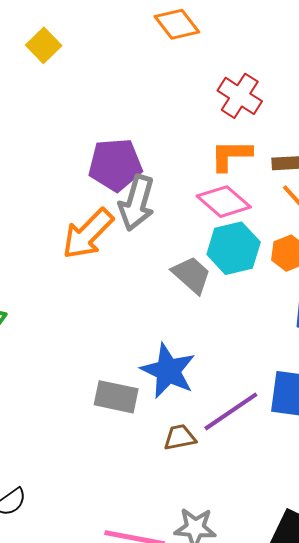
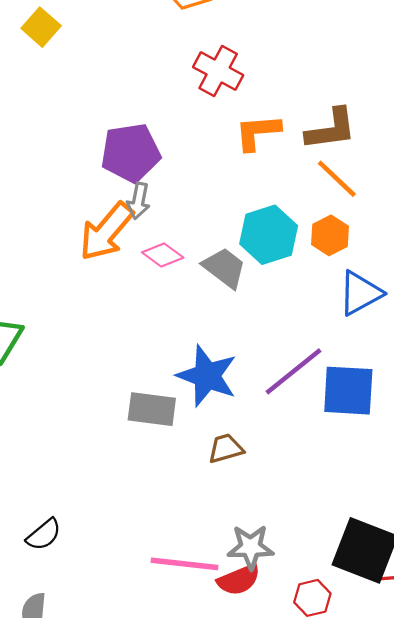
red cross: (240, 96) -> (218, 71), moved
pink diamond: (224, 202) -> (163, 255), moved, size x0.7
gray arrow: (137, 203) -> (138, 201), moved, size x0.6
purple line: (231, 411) -> (294, 371), moved

